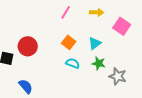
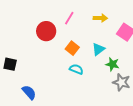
red circle: (28, 46) -> (46, 31), moved
green star: (99, 63) -> (112, 64), moved

